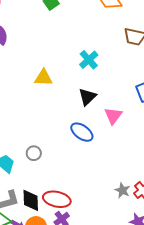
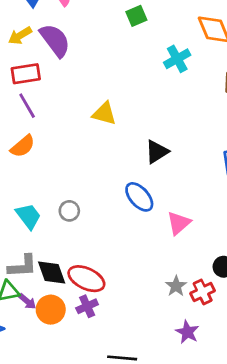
cyan cross: (89, 60) -> (177, 59), moved
pink triangle: (113, 116) -> (179, 223), moved
black diamond: (31, 200) -> (52, 273), turned -30

